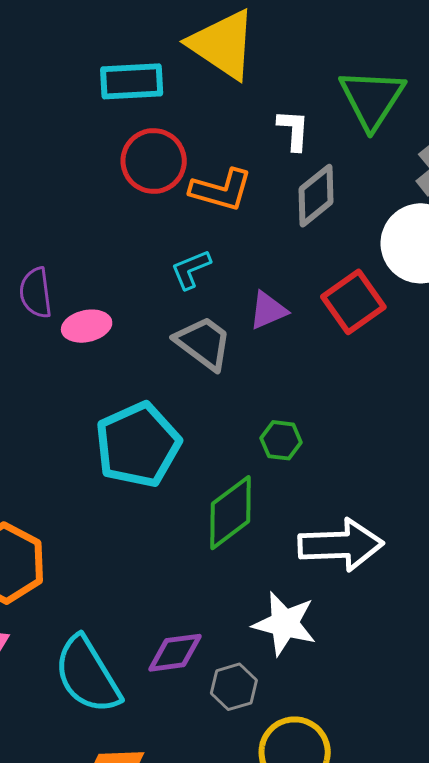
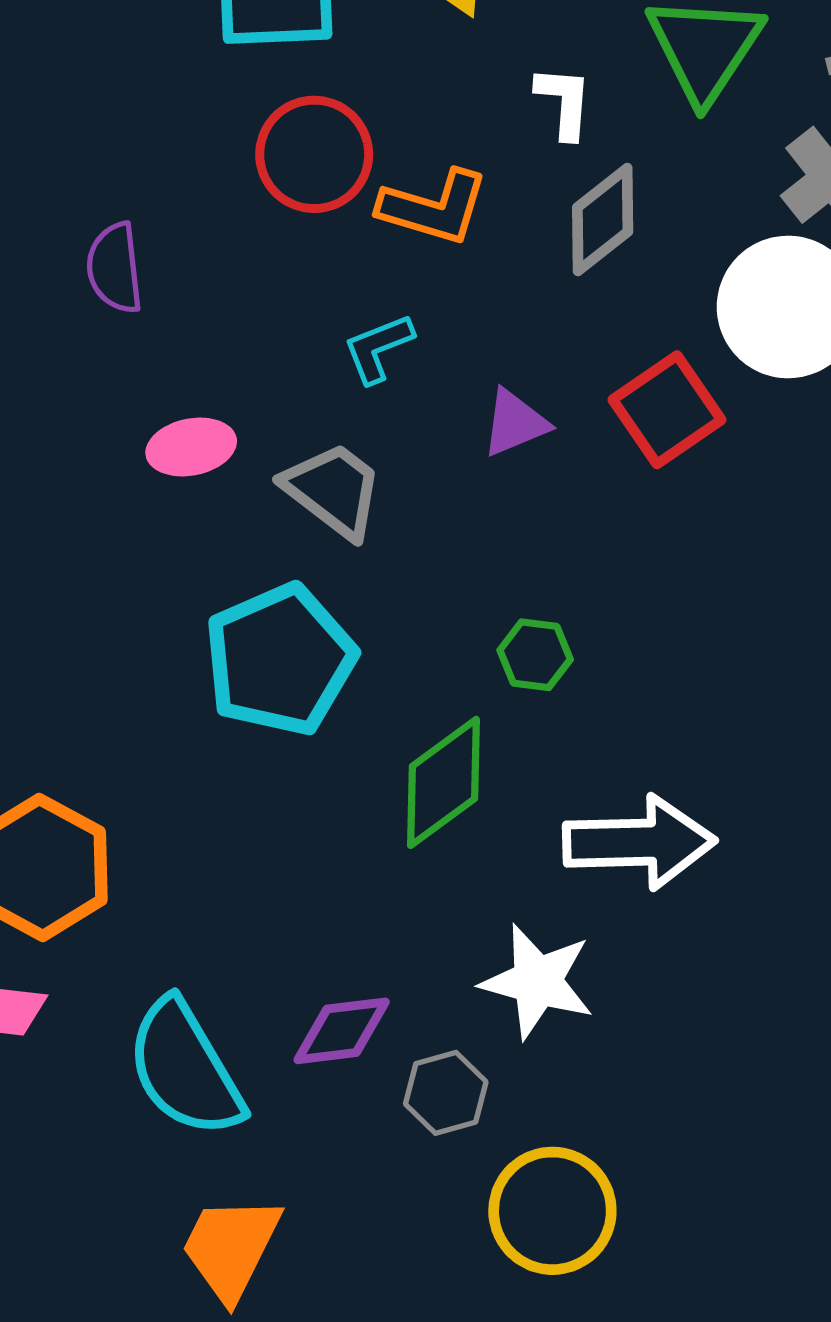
purple semicircle: (36, 293) -> (115, 268), moved
gray trapezoid: (203, 343) -> (333, 490), moved

